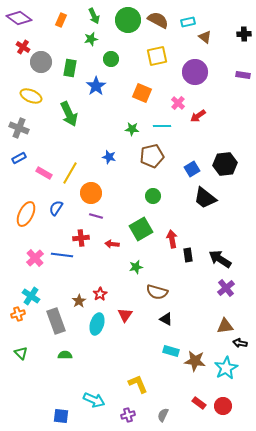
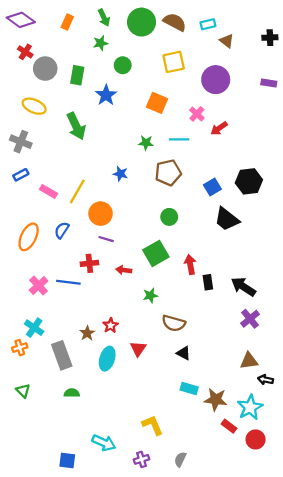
red rectangle: (199, 403) -> (229, 426), moved
red circle: (223, 406) -> (256, 439), moved

